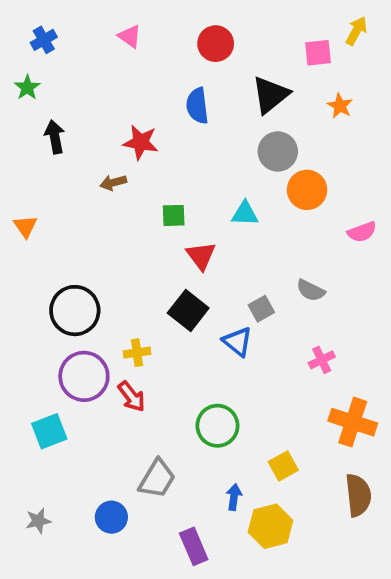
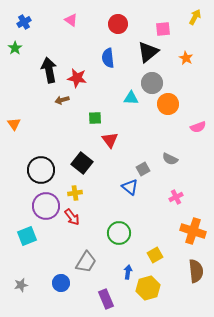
pink square: (318, 53) -> (163, 29), moved
black arrow: (55, 137) -> (49, 70), moved, size x1.4
cyan triangle: (245, 214) -> (131, 98), moved
black square: (188, 311) -> (82, 163), moved

